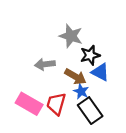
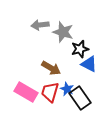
gray arrow: (45, 64) -> (40, 25), moved
brown arrow: (75, 77) -> (51, 68), moved
blue star: (81, 91) -> (67, 89), moved

